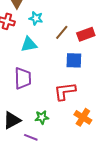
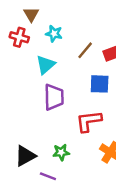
cyan triangle: (29, 44) -> (46, 65), turned -30
purple trapezoid: (23, 78) -> (54, 97), moved

